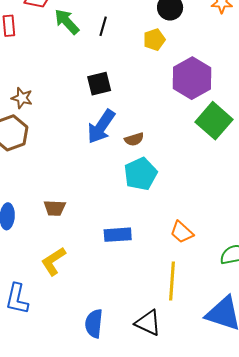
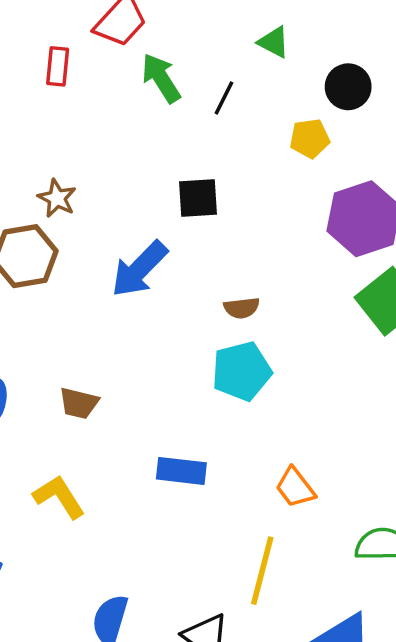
blue arrow: (101, 127) -> (139, 269), moved
yellow L-shape: (53, 261) -> (59, 497), turned 80

